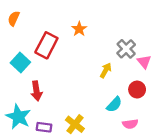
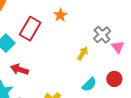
red circle: (137, 90) -> (114, 79), moved
red arrow: (36, 91) -> (19, 69), turned 114

